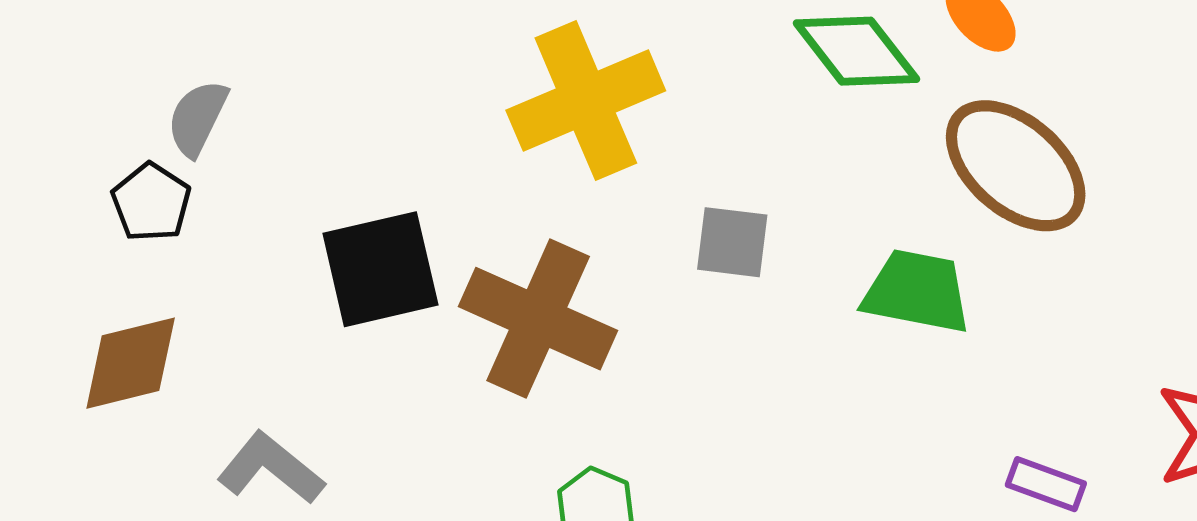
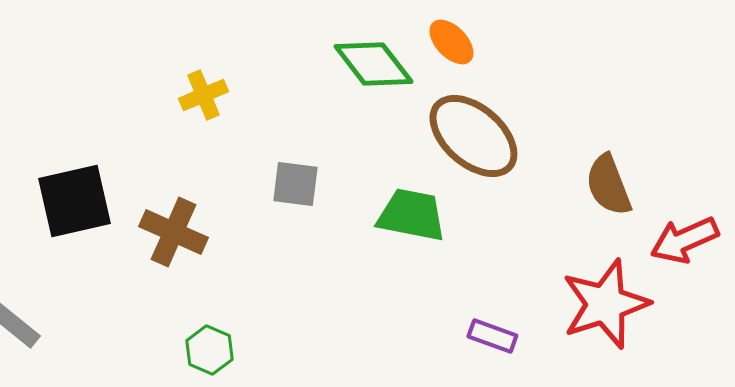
yellow cross: (586, 100) -> (203, 95), size x0.5
brown cross: (538, 319) -> (173, 232), size x0.7

